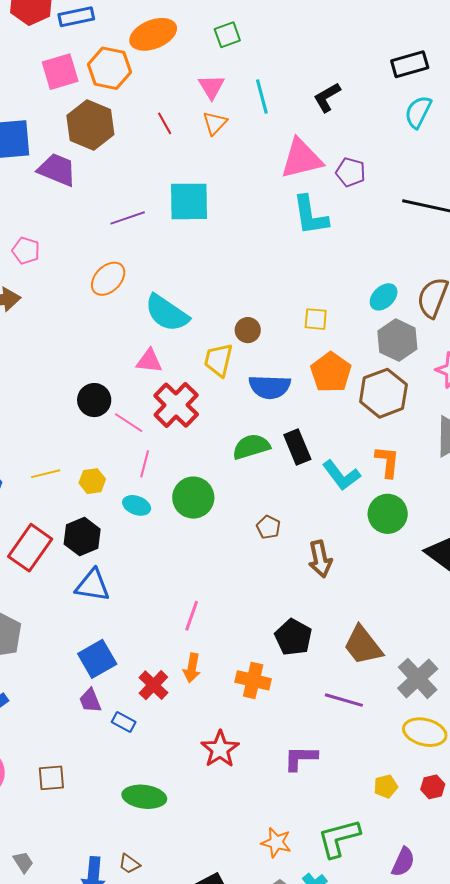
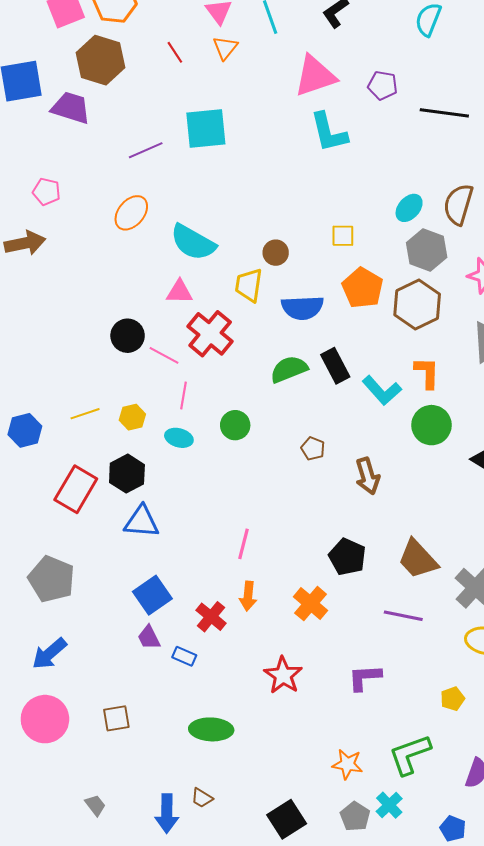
purple pentagon: (351, 172) -> (383, 85), moved
green circle: (193, 498) -> (235, 425), size x0.7
orange cross: (253, 680) -> (311, 604), turned 32

